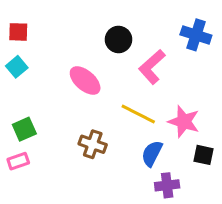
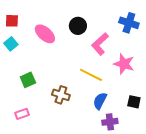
pink ellipse: (85, 81) -> (45, 34), moved
pink star: (184, 122) -> (124, 64), moved
green square: (24, 129) -> (28, 80), moved
pink rectangle: (18, 161) -> (22, 114), moved

